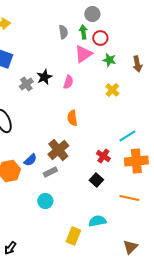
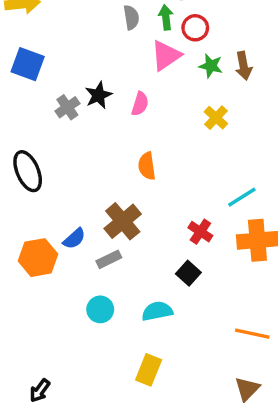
brown arrow: (137, 64) -> (244, 66), moved
orange line: (129, 198) -> (252, 334), moved
cyan semicircle: (97, 221) -> (157, 311), moved

